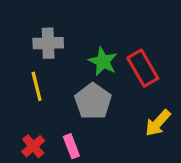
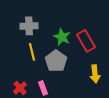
yellow line: (37, 86) -> (32, 52), moved
yellow arrow: (158, 123) -> (95, 74), turned -48

